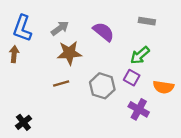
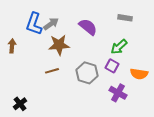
blue L-shape: (22, 28) -> (34, 24), moved

